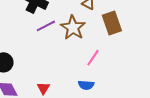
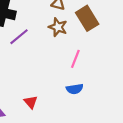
brown star: (73, 28) -> (58, 27), moved, size x0.7

